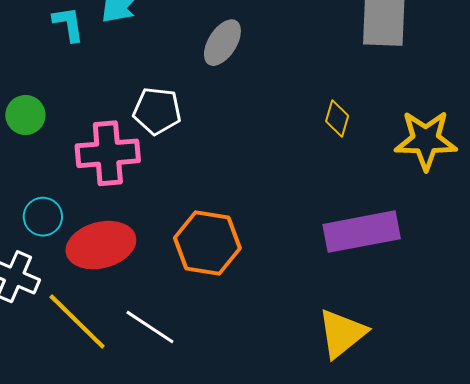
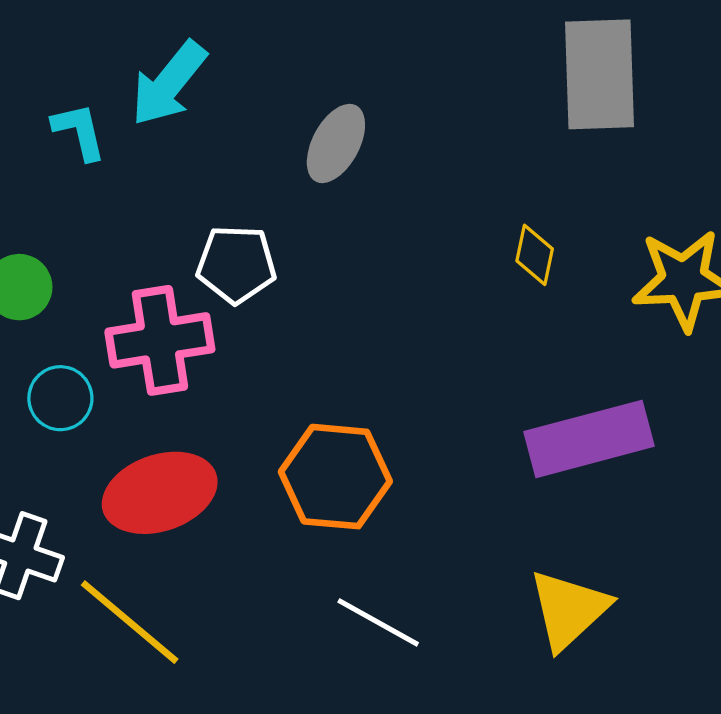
cyan circle: (43, 217) -> (60, 398), moved
white line: (150, 327) -> (378, 622), moved

